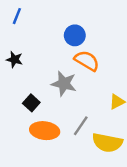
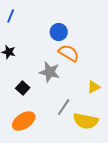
orange ellipse: (45, 131) -> (24, 121), moved, turned -40

